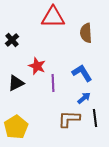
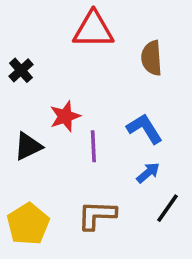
red star: (37, 66) -> (65, 116), turned 30
black line: (95, 118) -> (167, 208), turned 42
brown L-shape: (69, 119) -> (97, 215), moved

